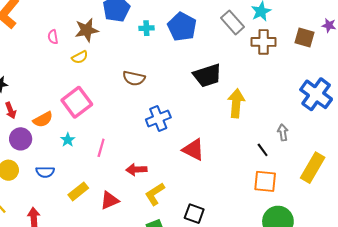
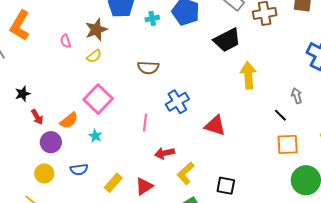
black trapezoid: (207, 75) -> (227, 40), moved
pink line: (101, 148) -> (145, 123), moved

